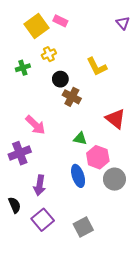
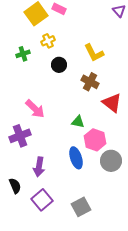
brown cross: (72, 97) -> (90, 82), moved

